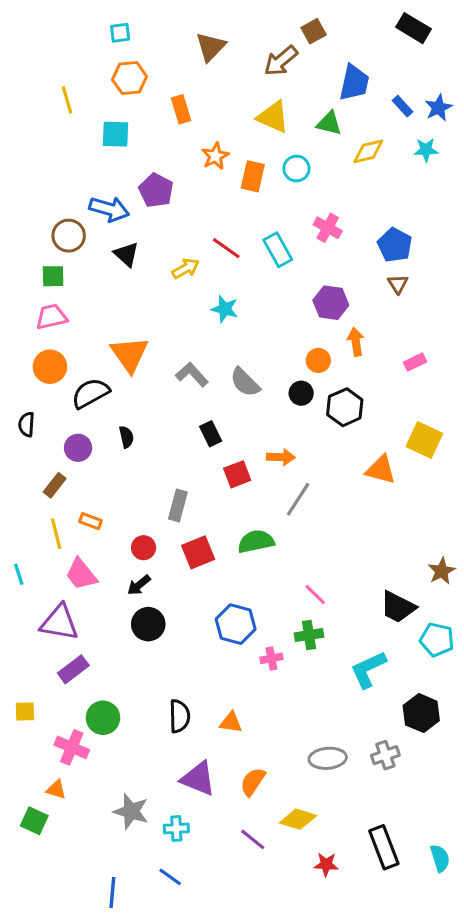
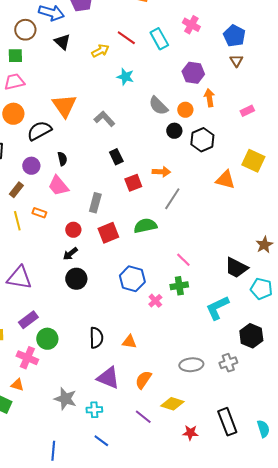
gray semicircle: (245, 382) -> (158, 106), moved
pink trapezoid: (81, 574) -> (58, 186), moved
pink cross: (271, 658) -> (155, 301), turned -32
purple rectangle: (73, 669) -> (28, 320), moved
blue line: (170, 877) -> (101, 441), moved

